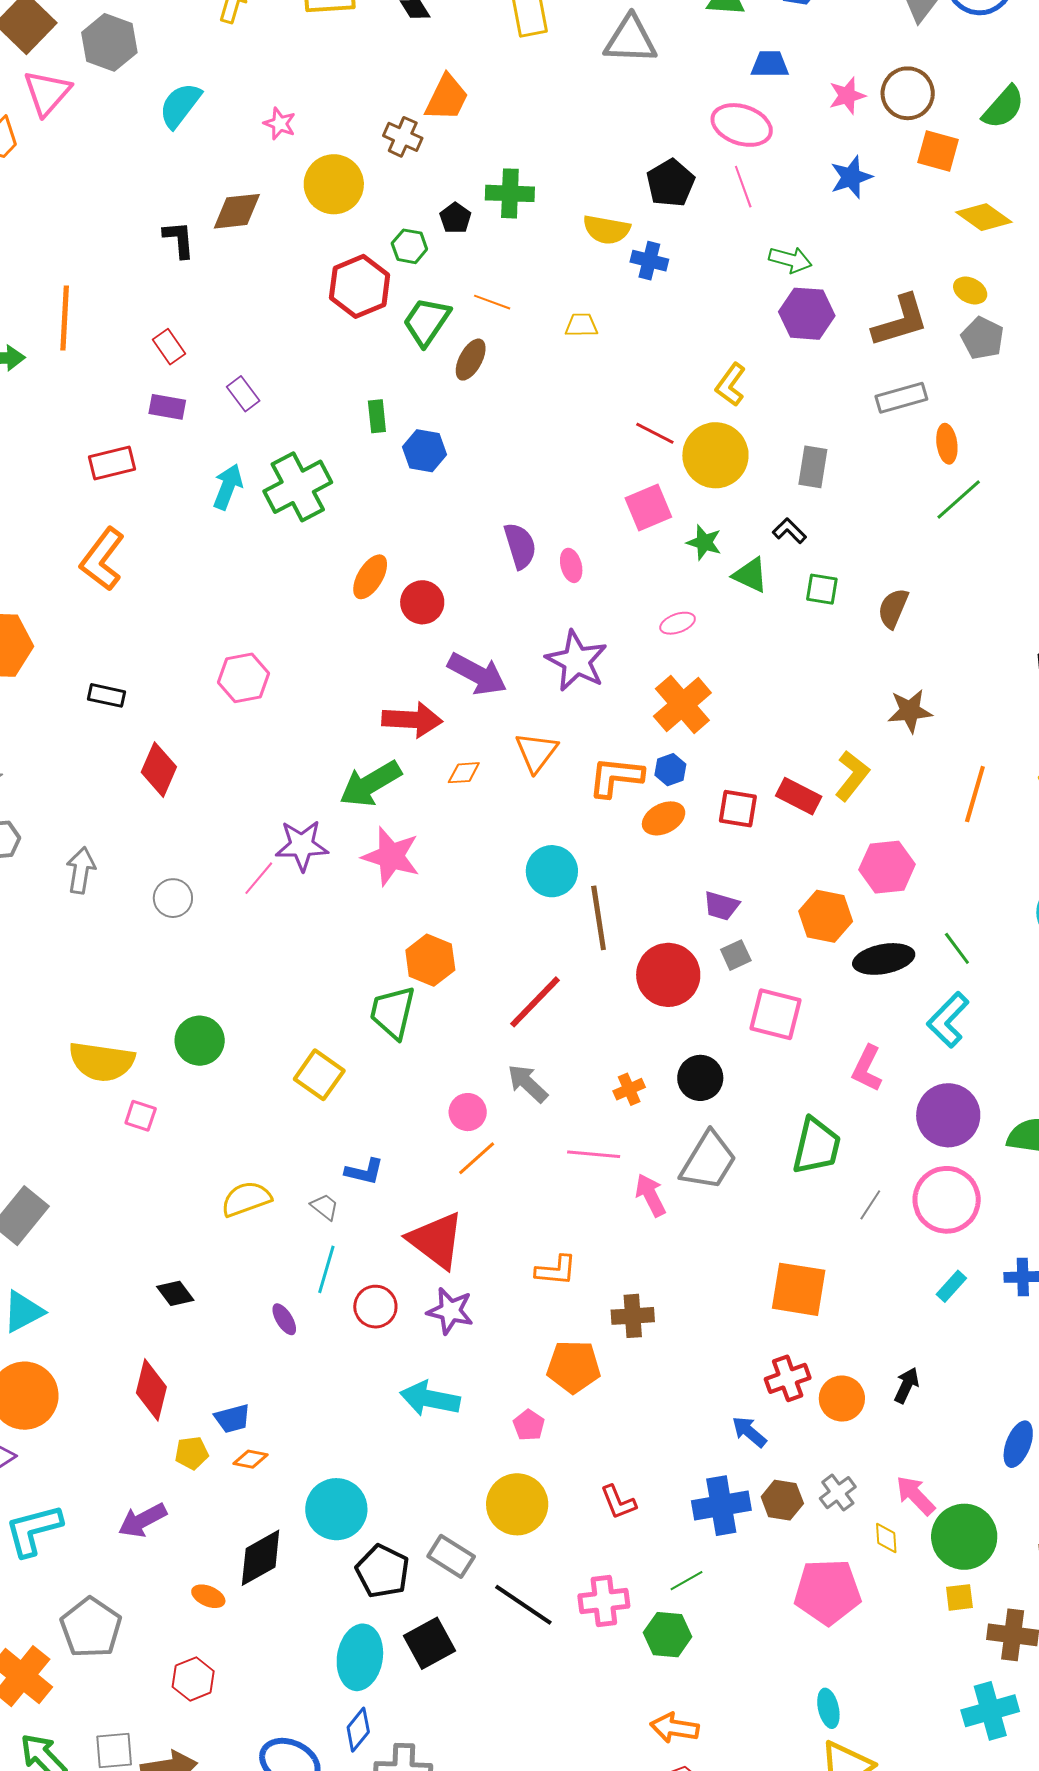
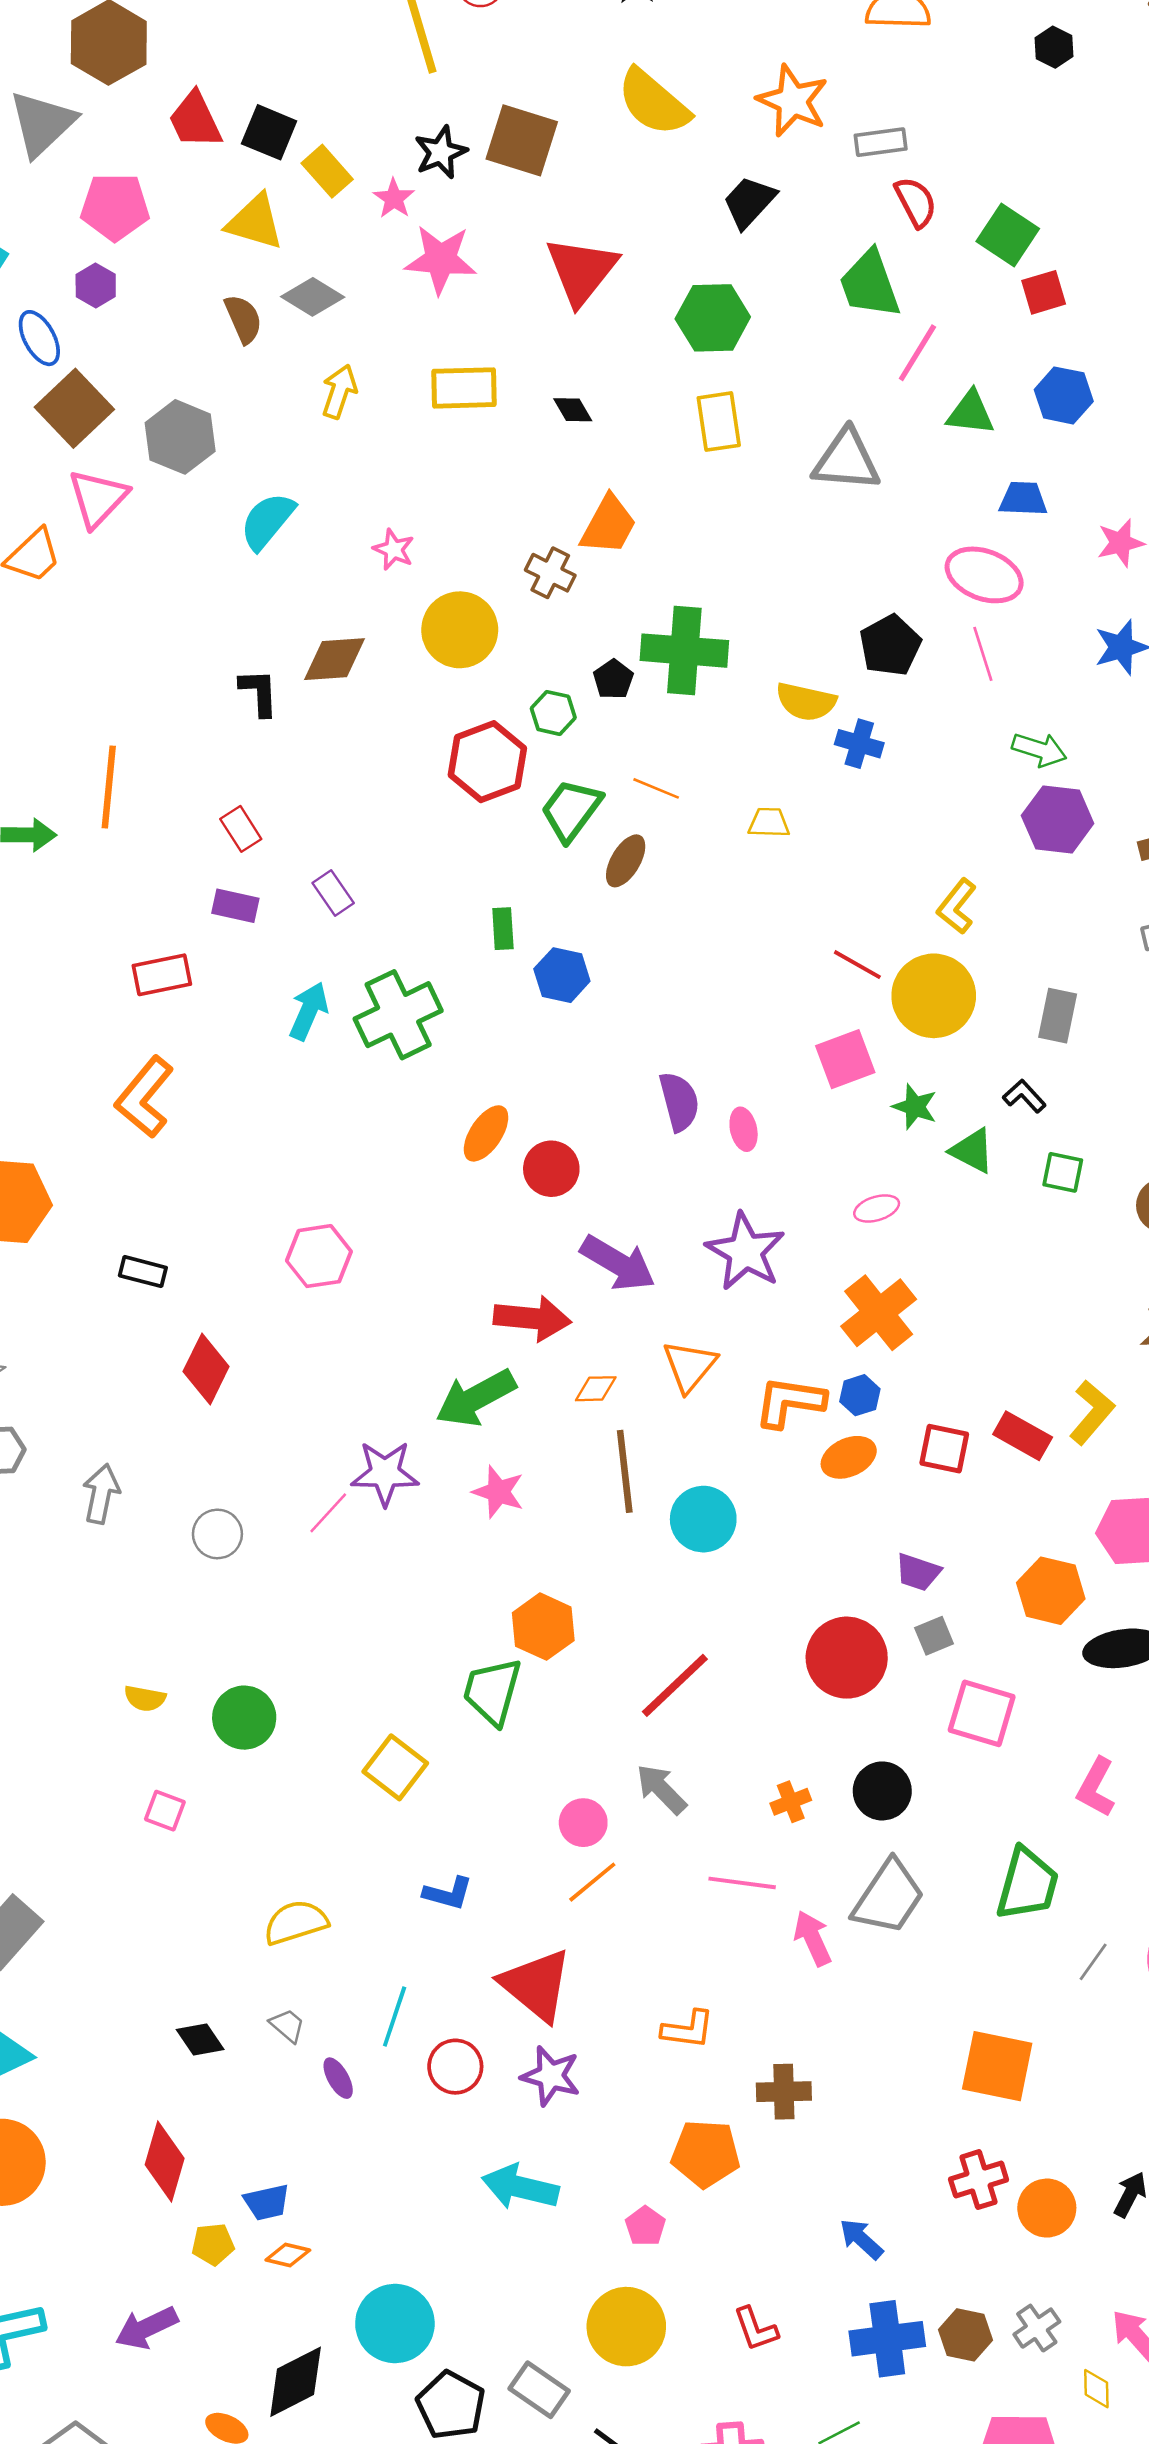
green cross: (510, 193) -> (684, 651), size x1.4
pink star: (391, 856) -> (498, 1492), size x0.7
brown line: (599, 918) -> (625, 1471), moved
yellow semicircle: (102, 1062) -> (145, 1698), moved, size x0.5
gray trapezoid: (325, 1207) -> (287, 2025), moved
blue arrow: (749, 1432) -> (861, 2239), moved

